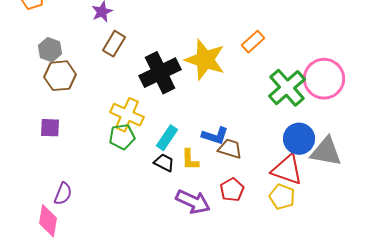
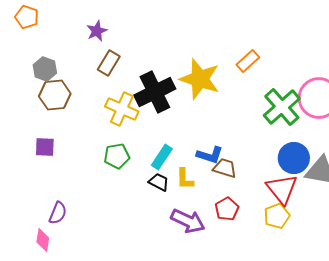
yellow cross: (127, 115) -> (122, 109), moved
red triangle: (287, 170) -> (282, 189), turned 32
yellow pentagon: (282, 197) -> (277, 216), turned 30
pink diamond: (48, 221) -> (43, 240), size x0.7

